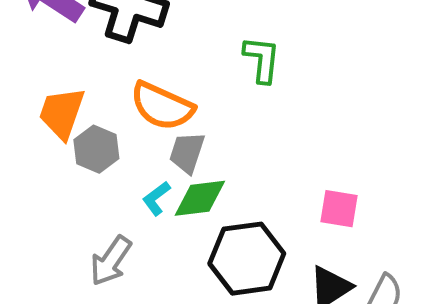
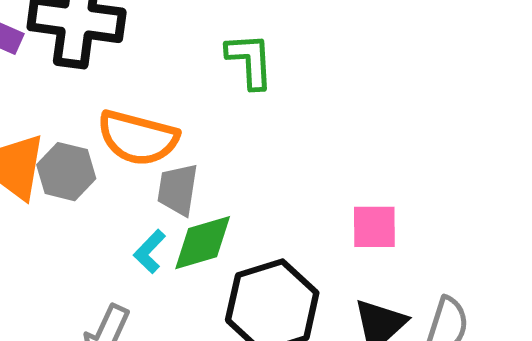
gray hexagon: (96, 149) -> (66, 172), moved

